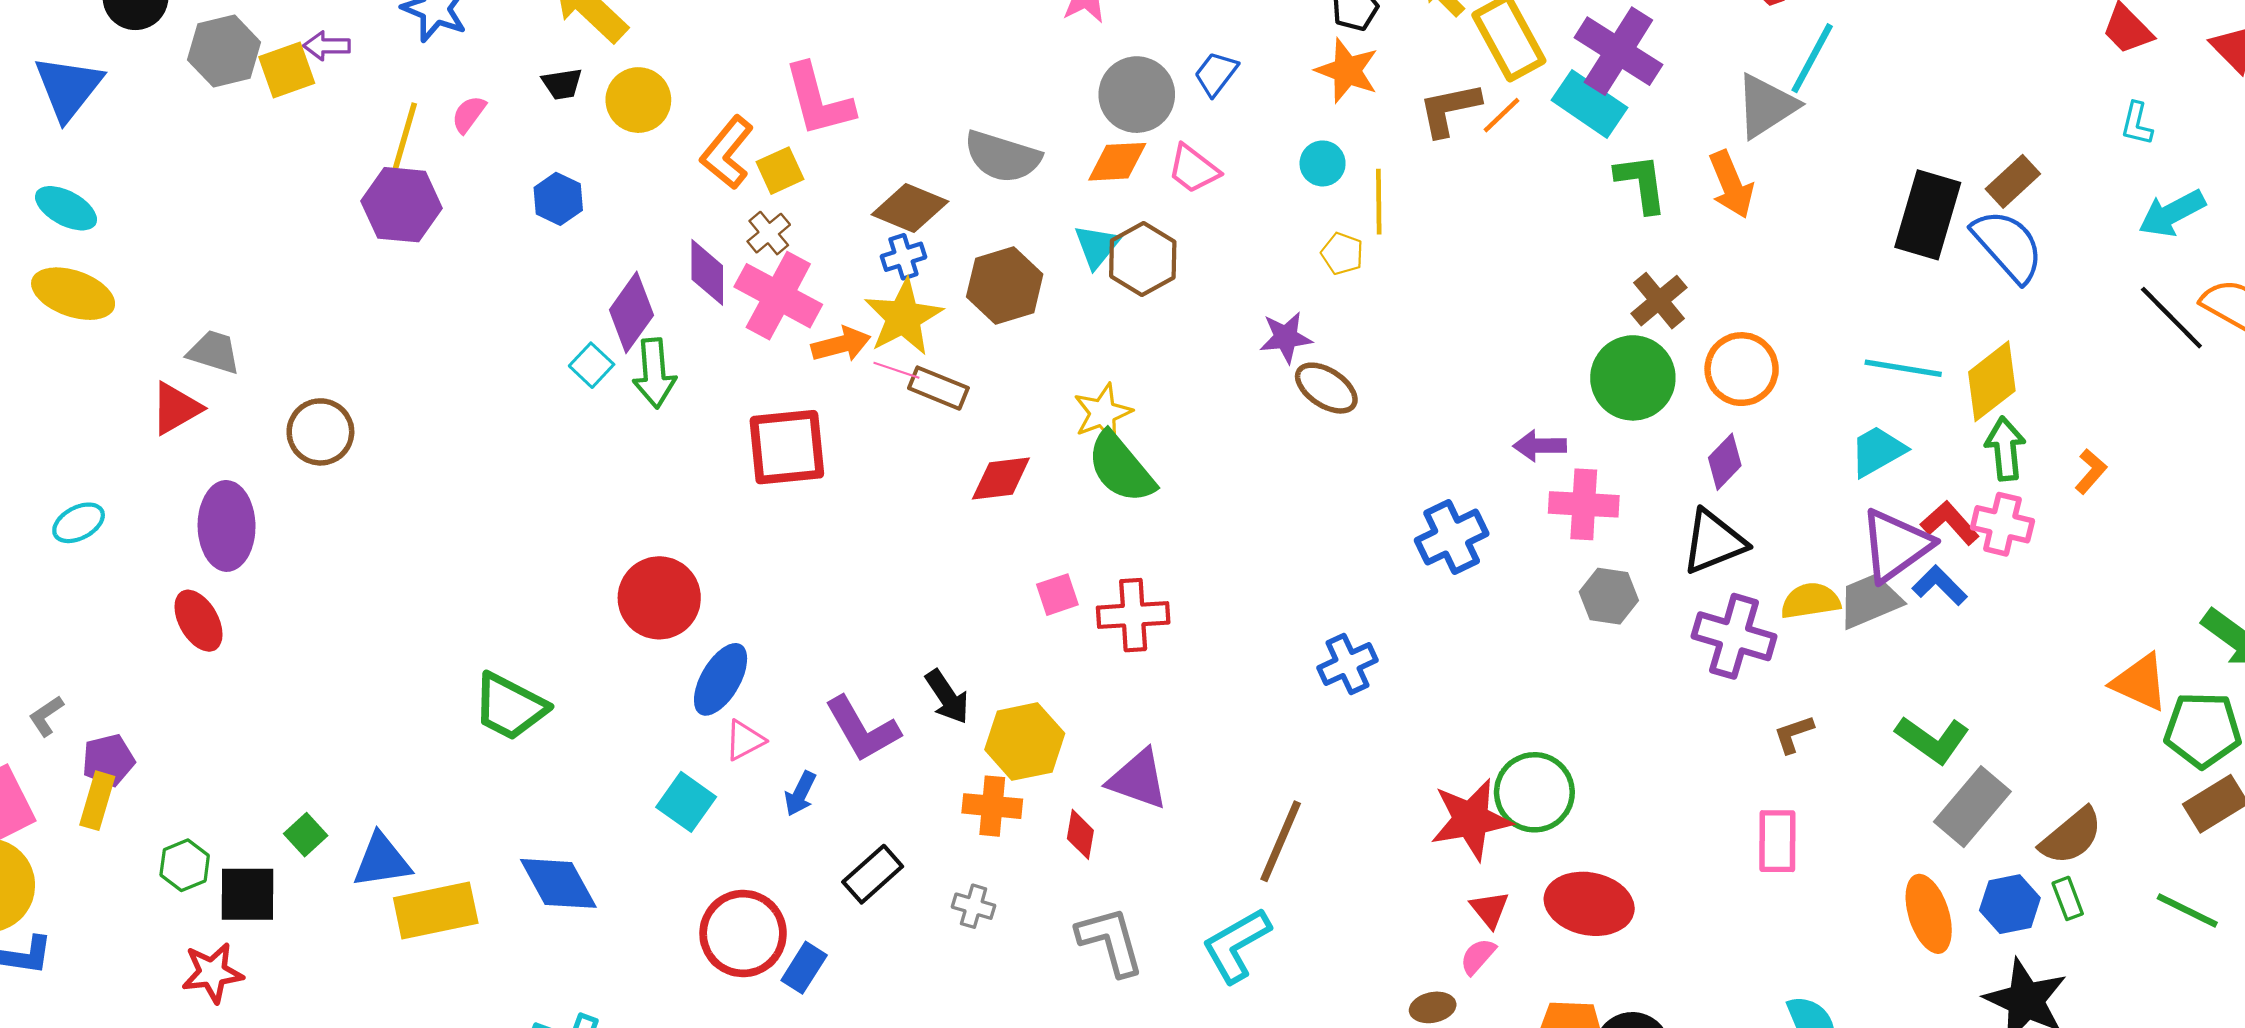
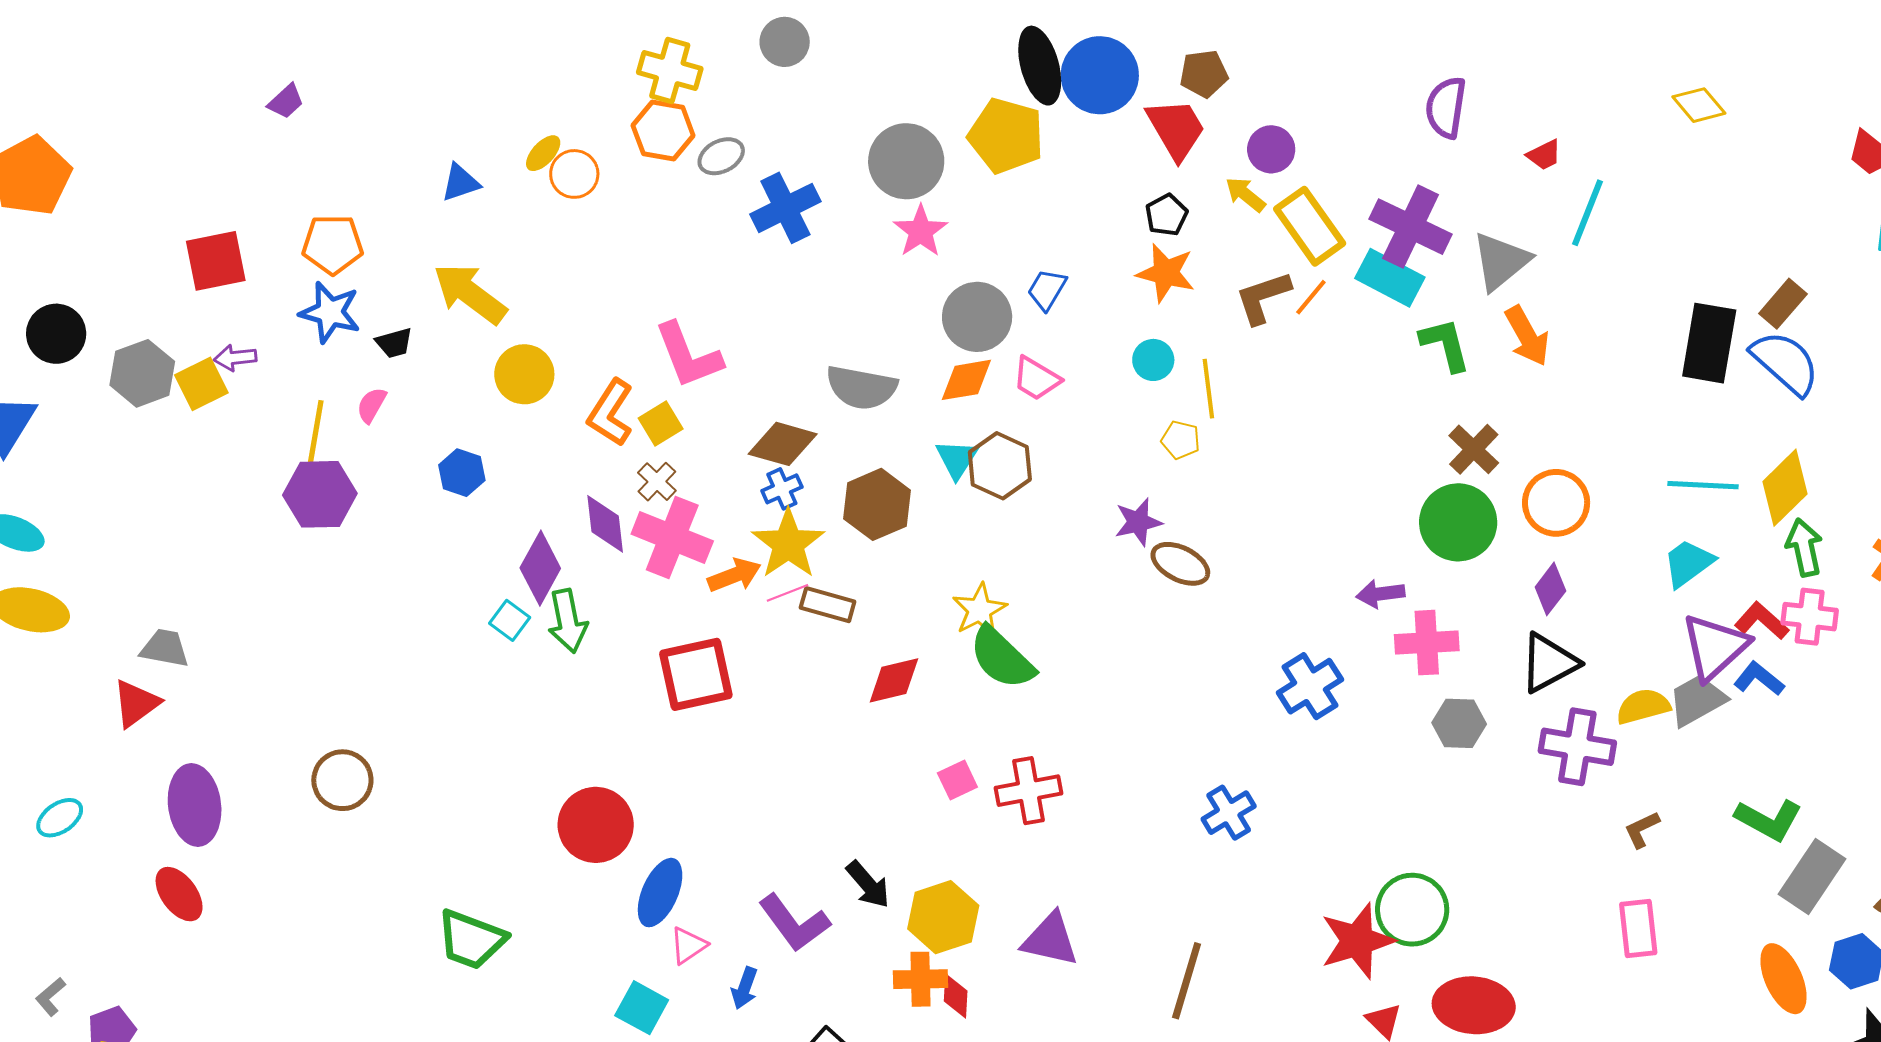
black trapezoid: (562, 84) -> (394, 343), moved
gray triangle: (1766, 106) -> (1501, 261), moved
pink line: (896, 370) -> (787, 593), turned -33
brown circle: (320, 432) -> (342, 780), moved
red diamond: (1080, 834) -> (956, 996), moved

